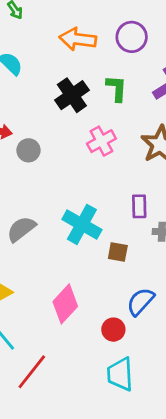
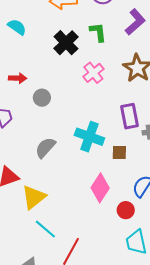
gray circle: (29, 150) -> (42, 98), moved
purple rectangle: (139, 206) -> (129, 116), size x1.4
pink diamond: (65, 304) -> (100, 188), moved

